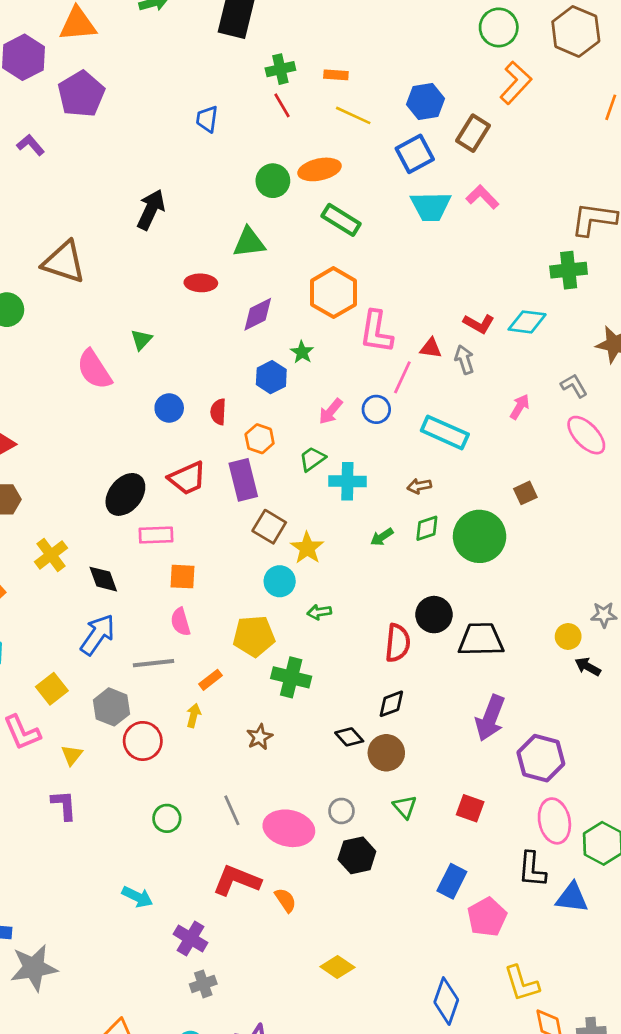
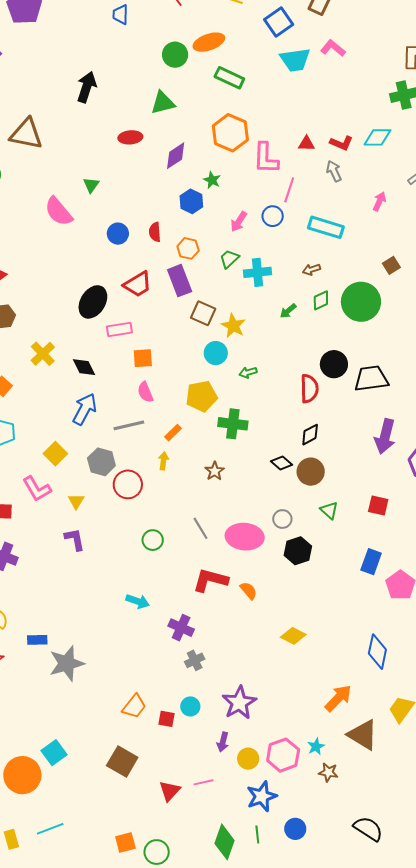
red triangle: (431, 348) -> (306, 144), moved

